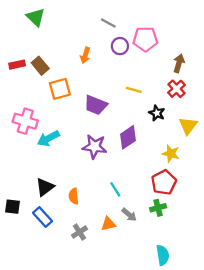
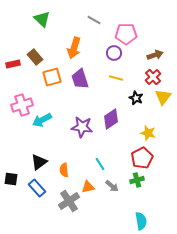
green triangle: (36, 17) -> (42, 19), moved
purple circle: (120, 46) -> (114, 53), moved
orange arrow: (85, 55) -> (74, 48), size x1.5
brown arrow: (179, 63) -> (155, 55), turned 56
red rectangle: (17, 65) -> (13, 64), moved
purple trapezoid: (96, 105) -> (80, 79), moved, turned 50
pink cross: (25, 121) -> (22, 105), turned -35
yellow triangle: (188, 126) -> (163, 97), moved
orange triangle: (108, 224) -> (88, 187), moved
gray cross: (79, 232) -> (69, 201), size x1.5

